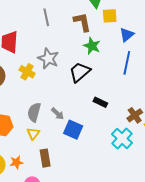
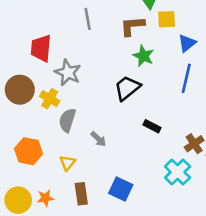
brown L-shape: (82, 22) -> (132, 26), turned -85
gray star: (48, 58) -> (68, 73), moved
yellow cross: (27, 72) -> (50, 99), moved
gray semicircle: (34, 112) -> (67, 120), moved
blue square: (73, 130) -> (121, 189), moved

